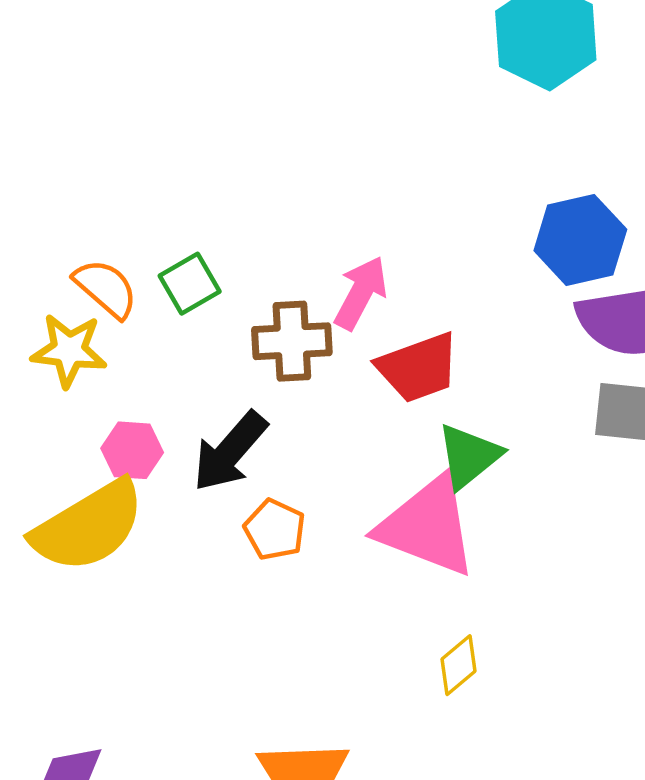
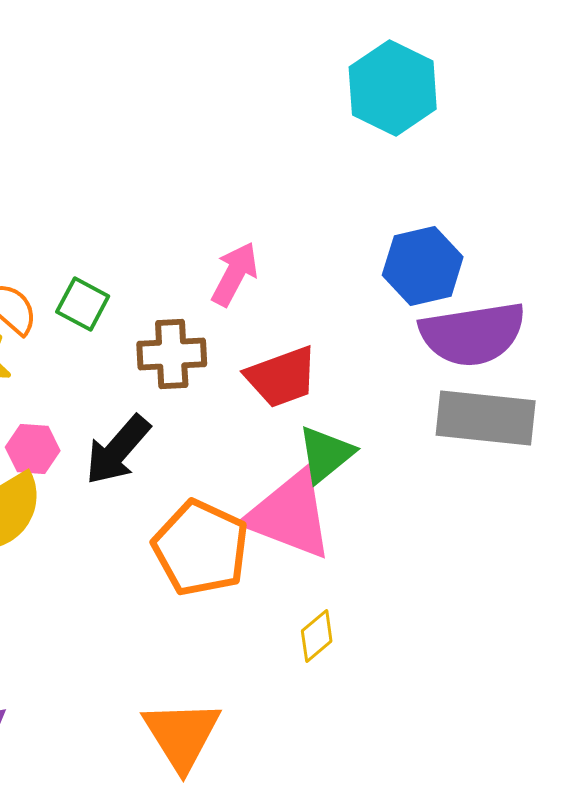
green square: (190, 284) -> (83, 304), turned -32
pink arrow: (361, 293) -> (235, 274), moved
orange pentagon: (275, 530) -> (201, 548), moved, size x1.8

